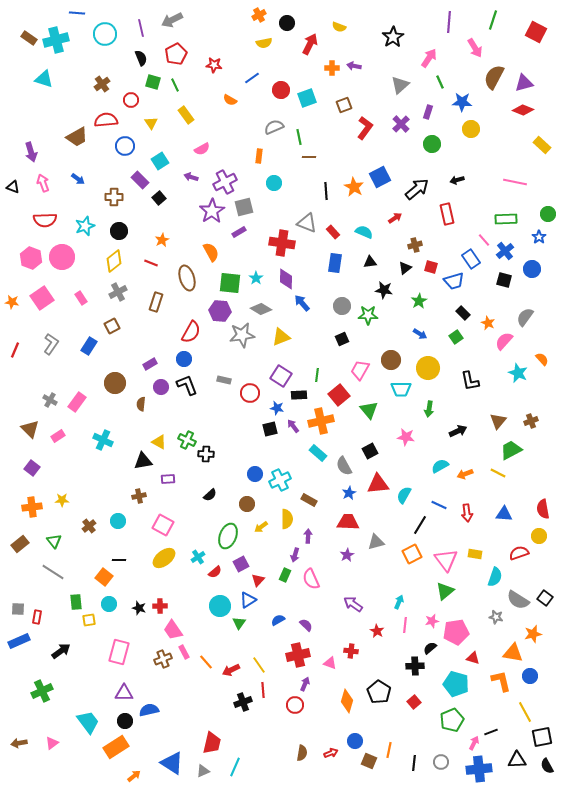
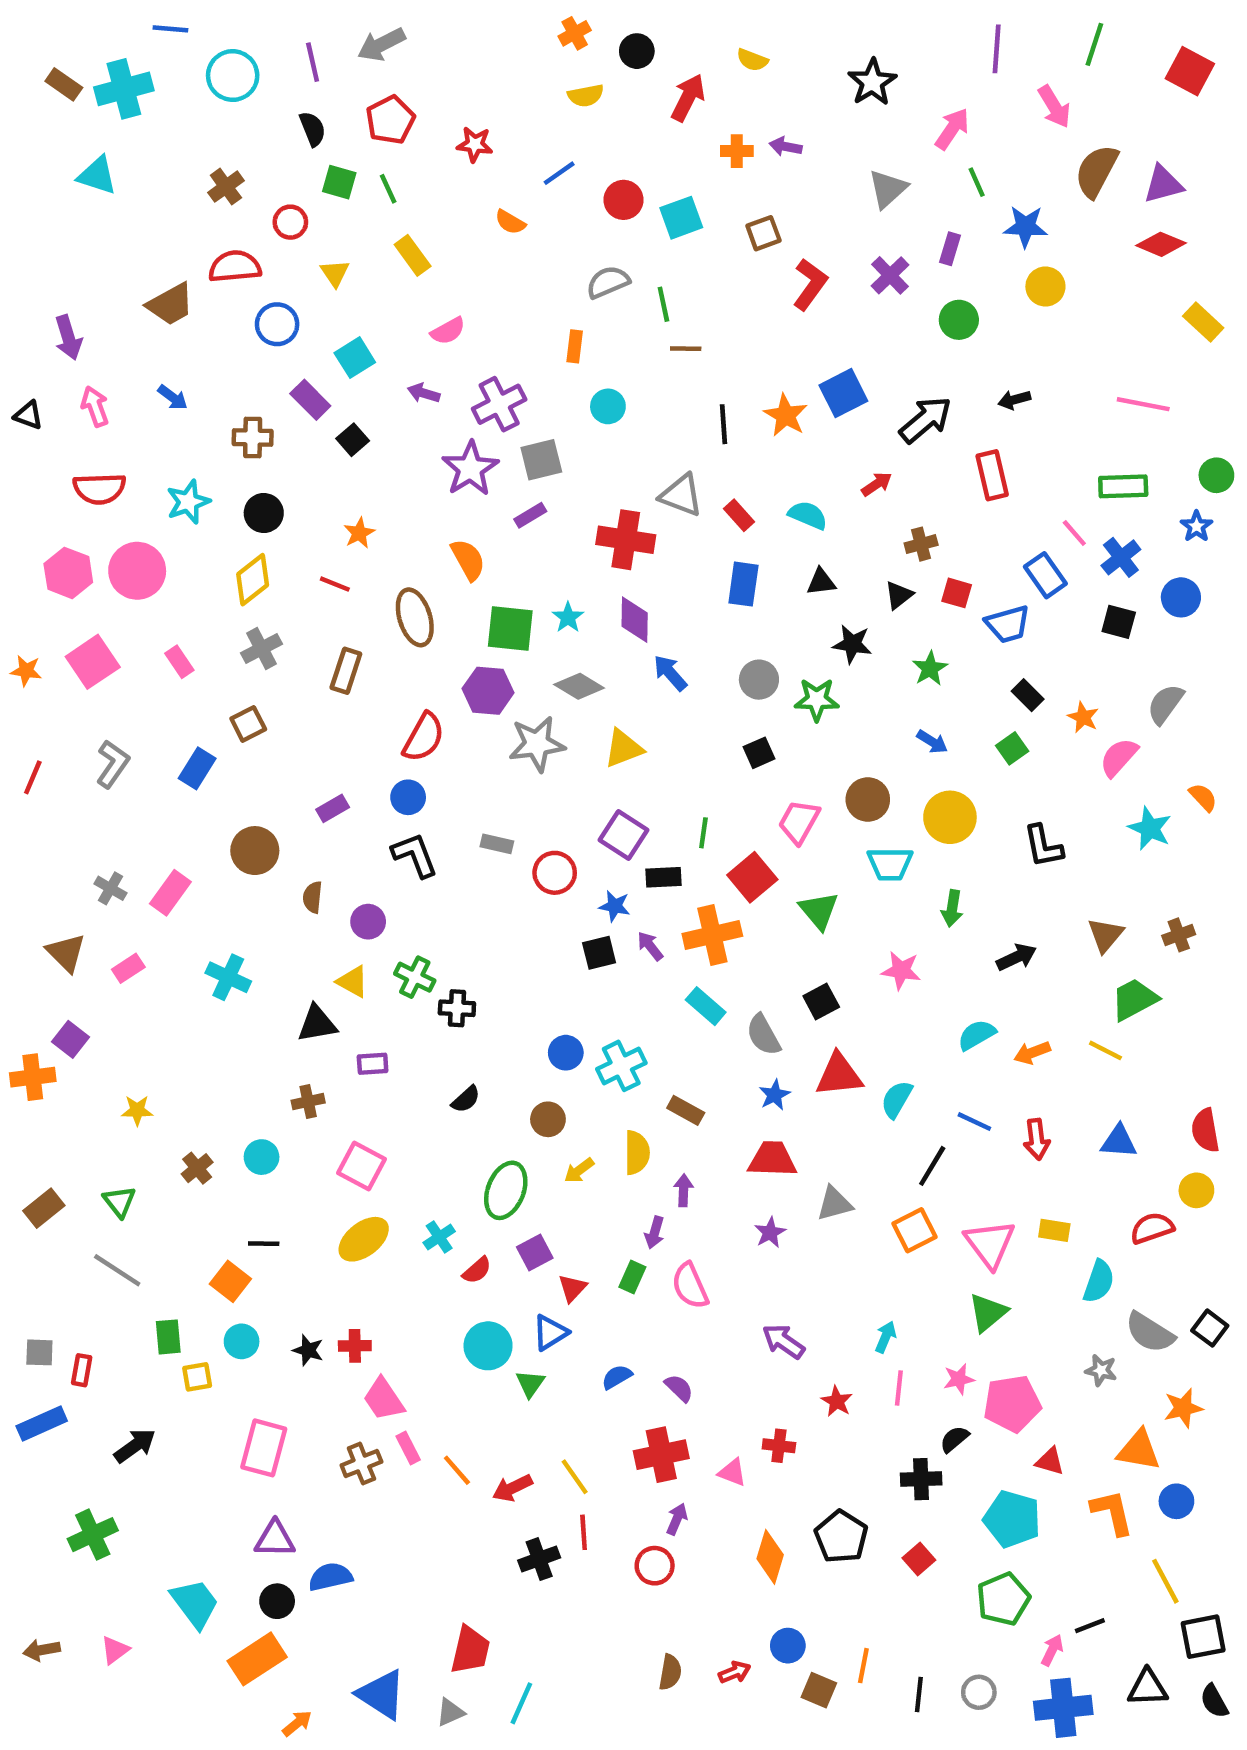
purple circle: (161, 387) -> (368, 922), moved
orange cross: (32, 507) -> (33, 1077), moved

